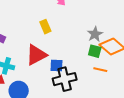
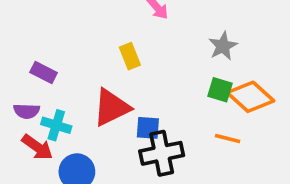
gray star: (95, 34) -> (223, 46), moved
green square: (95, 51) -> (220, 90), moved

